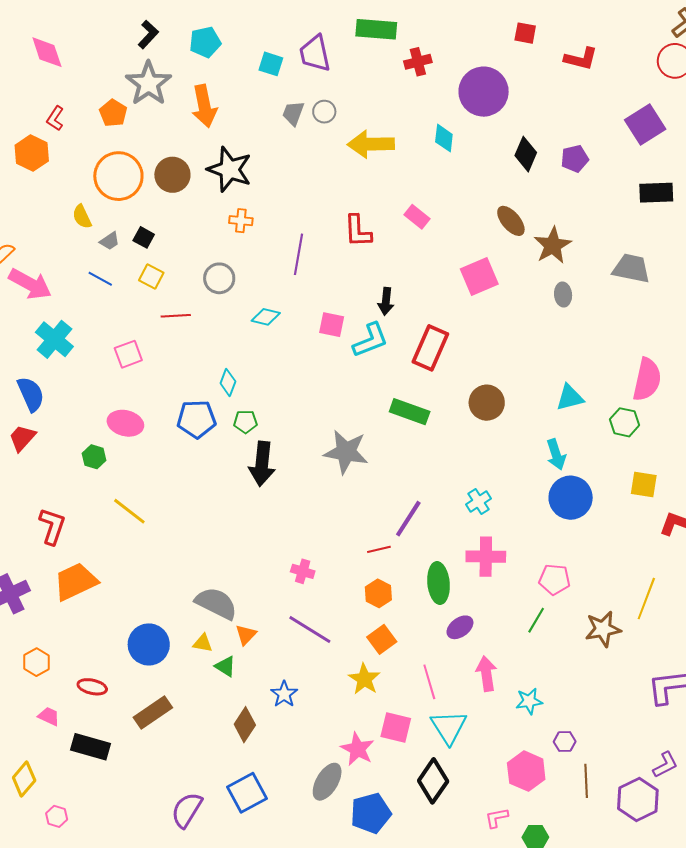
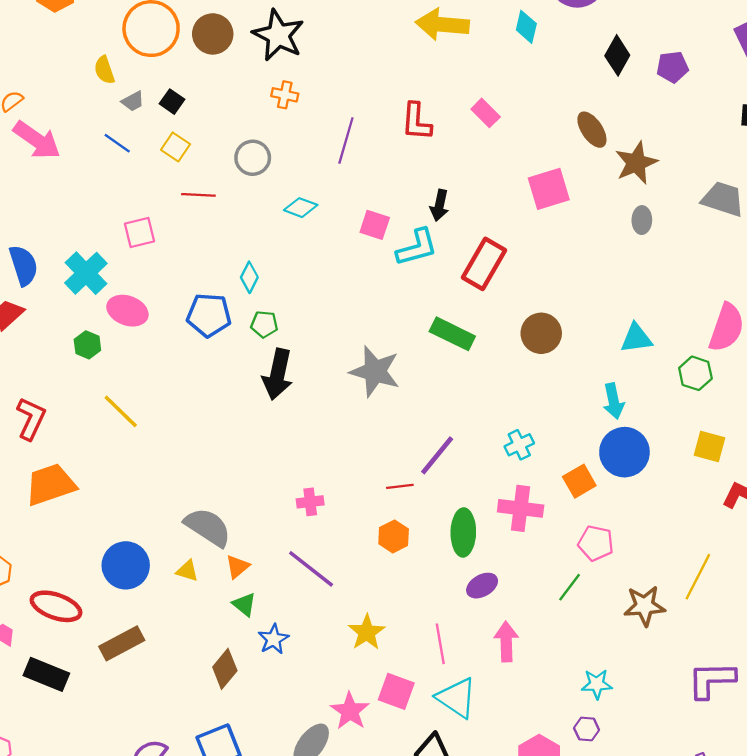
cyan cross: (54, 339) -> (86, 273), moved
pink cross: (303, 571) -> (310, 502), turned -30
orange square: (382, 639) -> (579, 481), moved
green triangle: (225, 666) -> (244, 604), moved
red ellipse: (92, 687) -> (56, 606), size x1.5
cyan star: (529, 701) -> (597, 684), moved
cyan triangle: (449, 727) -> (457, 698), turned -30

